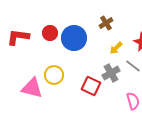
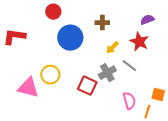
brown cross: (106, 23) -> (102, 23), turned 32
red circle: (50, 33) -> (53, 12), moved

